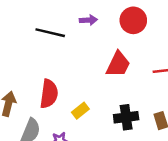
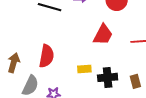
yellow rectangle: (80, 111) -> (84, 69), moved, turned 32

